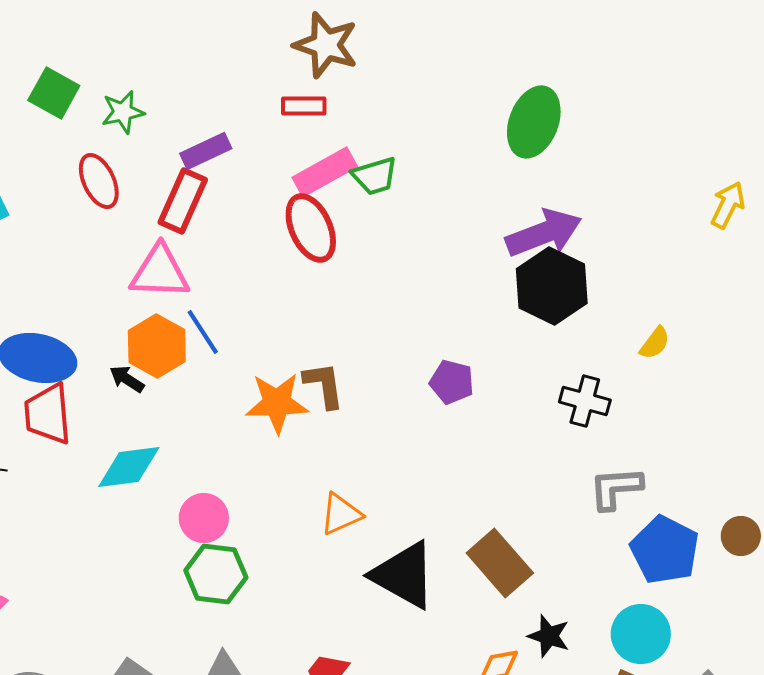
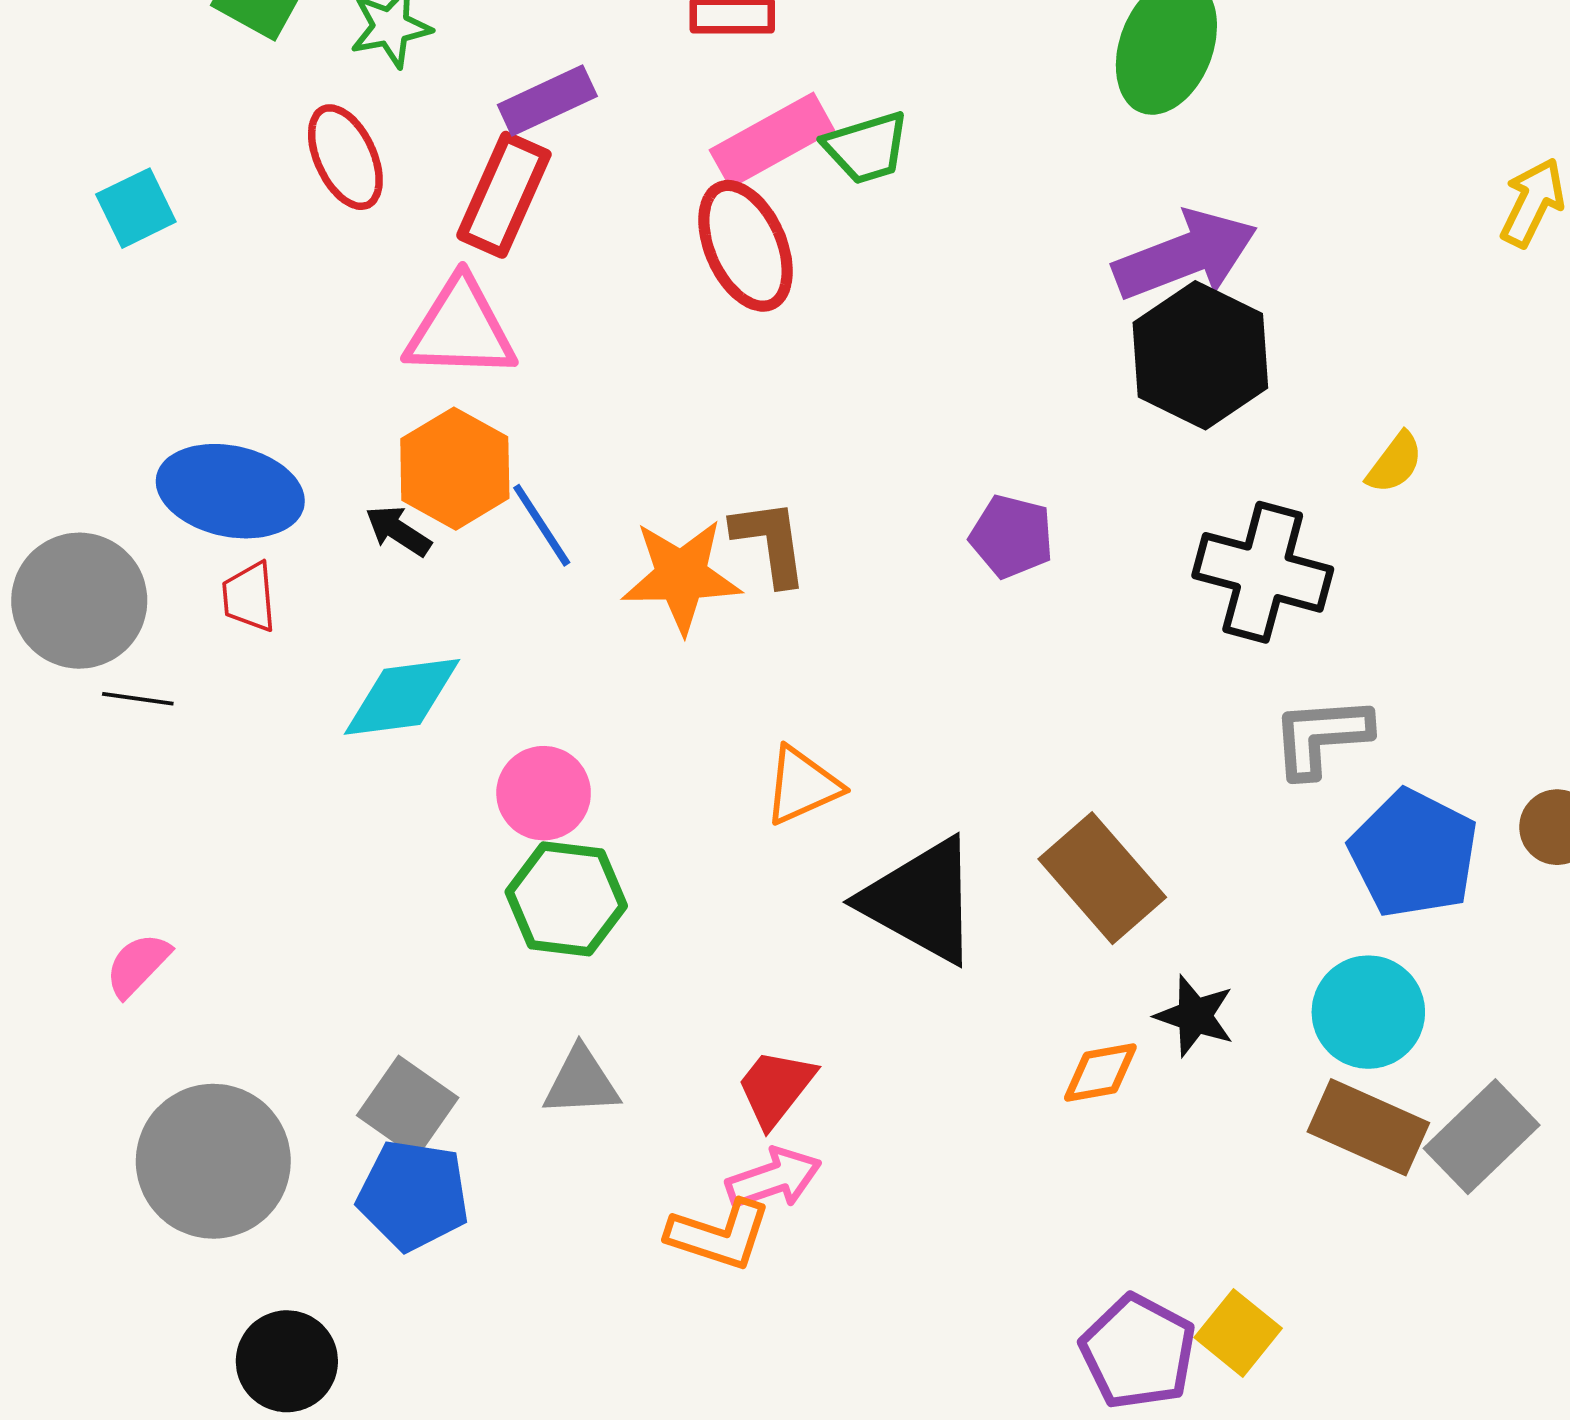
blue line: (203, 332) -> (542, 525), moved
black cross: (585, 401) -> (1263, 572), size x1.4
red trapezoid: (48, 414) -> (249, 597), size x0.6

